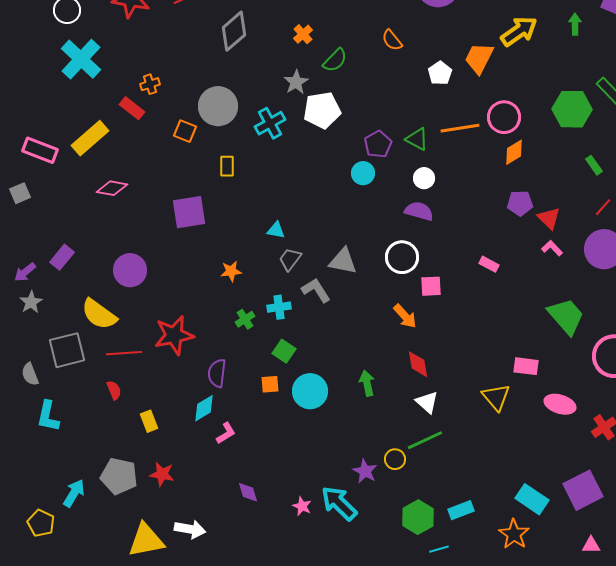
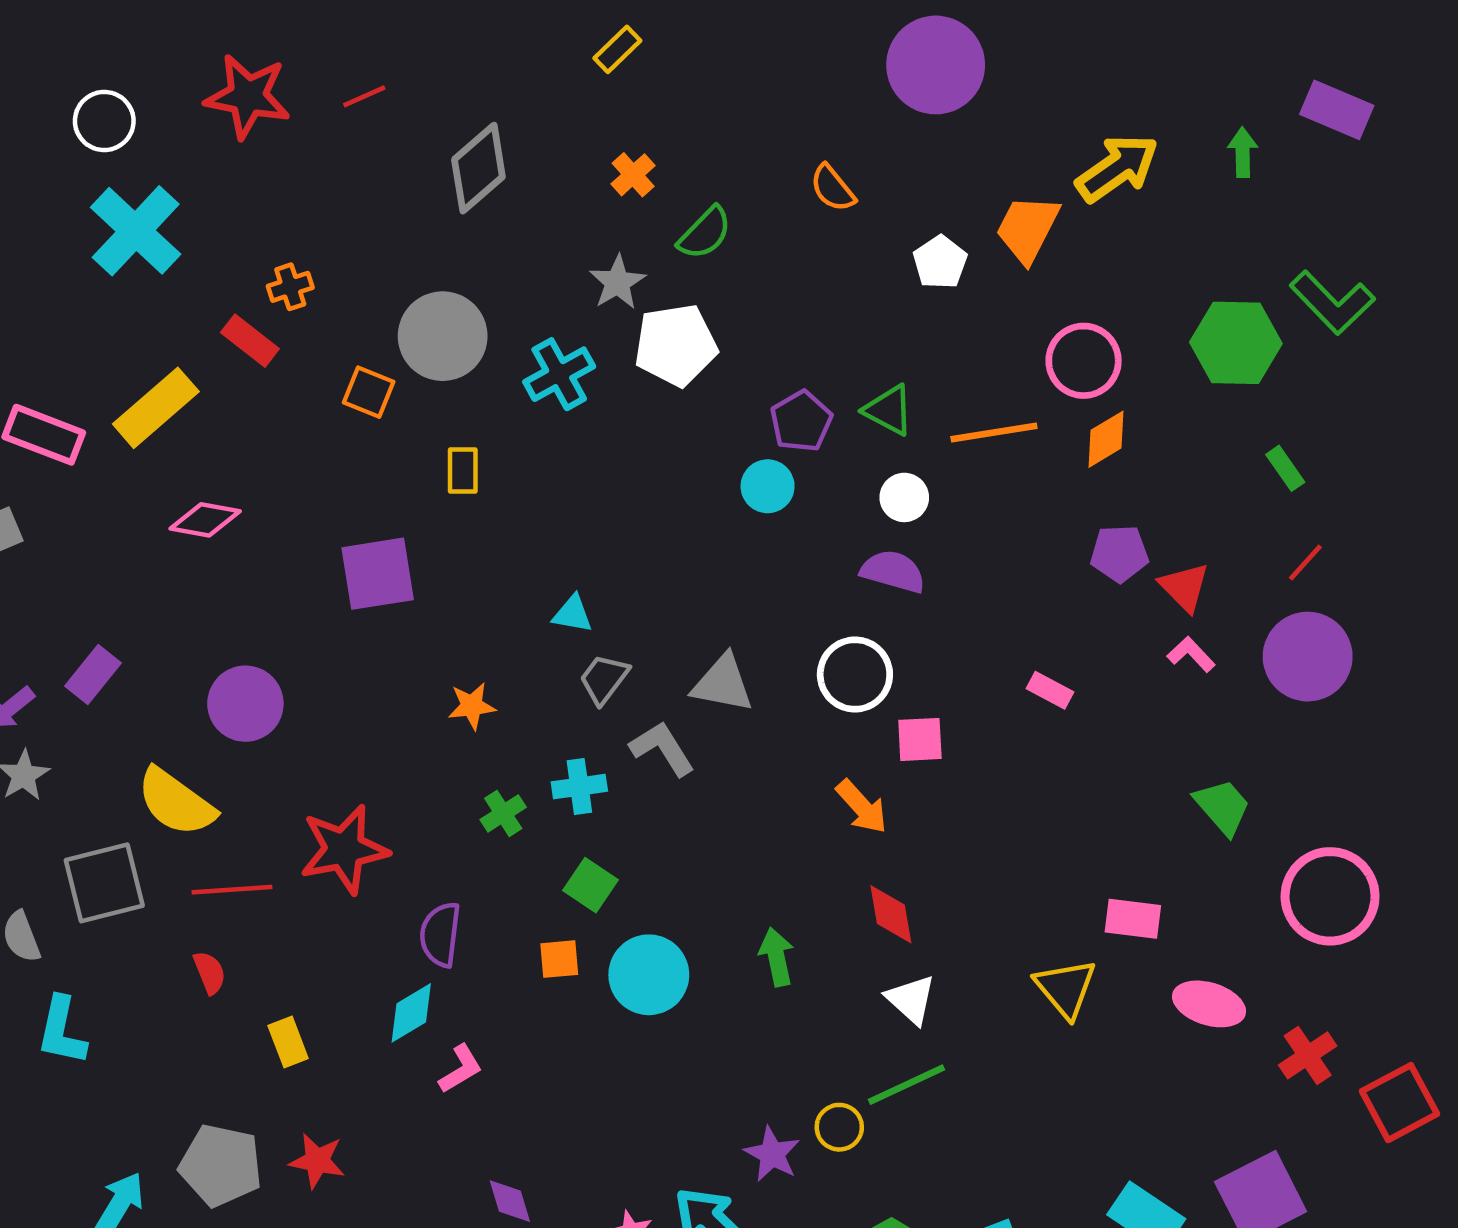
orange line: (460, 128) -> (994, 432), moved
green trapezoid: (566, 316) -> (1222, 807), size x0.7

